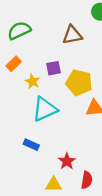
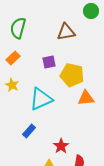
green semicircle: (19, 31) -> (18, 28), turned -50
yellow star: (32, 81) -> (12, 85), moved
blue rectangle: (31, 145) -> (29, 131), turned -72

